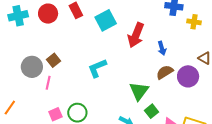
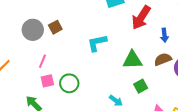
pink line: (48, 83) -> (42, 61), moved
green triangle: (139, 91) -> (132, 60), moved, turned 40
green square: (151, 111) -> (141, 86), moved

